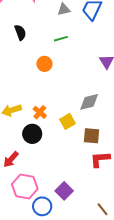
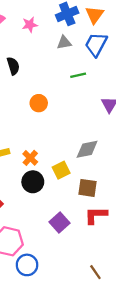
green line: (61, 39) -> (78, 75), moved
black circle: (32, 134) -> (33, 182), moved
purple square: (64, 191) -> (60, 222), moved

